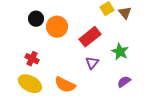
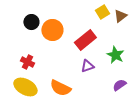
brown triangle: (125, 13) -> (120, 16), turned 32
purple triangle: (92, 63) -> (87, 66), turned 32

